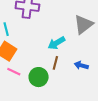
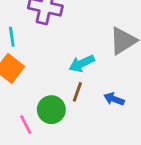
pink line: (14, 72) -> (26, 125), moved, turned 32

